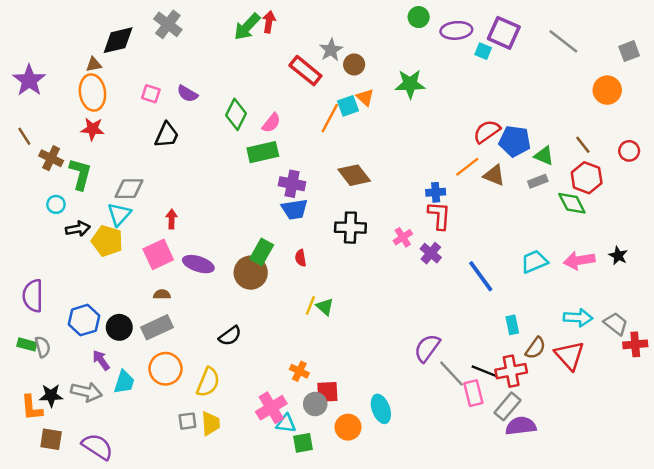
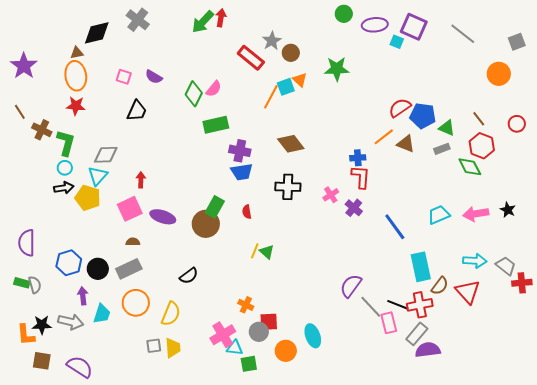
pink semicircle: (271, 123) -> (214, 89), moved
cyan circle: (56, 204) -> (65, 168), moved
cyan rectangle: (512, 325) -> (421, 267), size x1.8
purple arrow: (101, 360) -> (83, 296), turned 30

